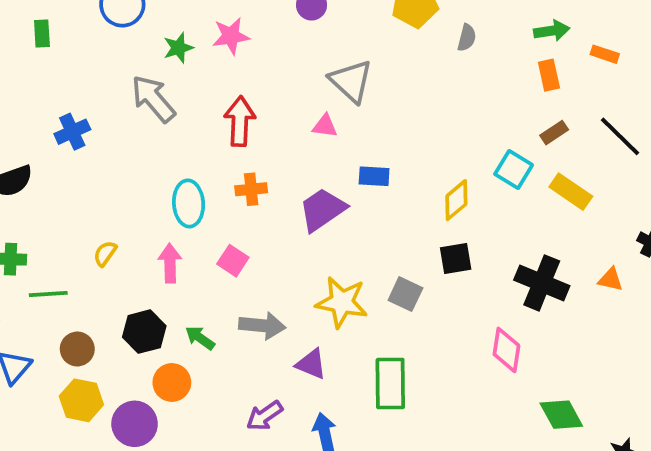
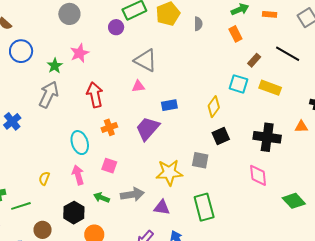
orange rectangle: (549, 75) -> (235, 34), moved
gray arrow: (153, 99) -> (49, 95), turned 80
green arrow: (200, 338) -> (102, 198), moved

